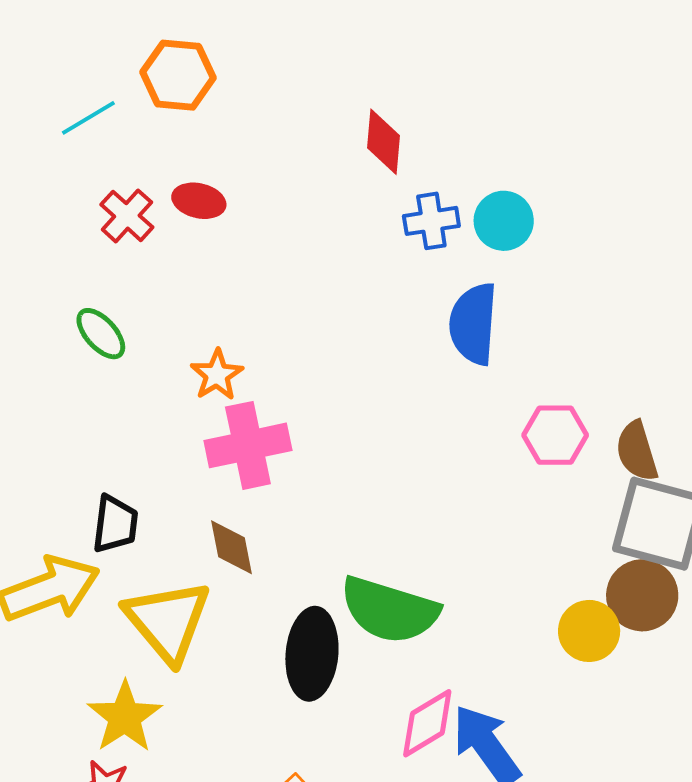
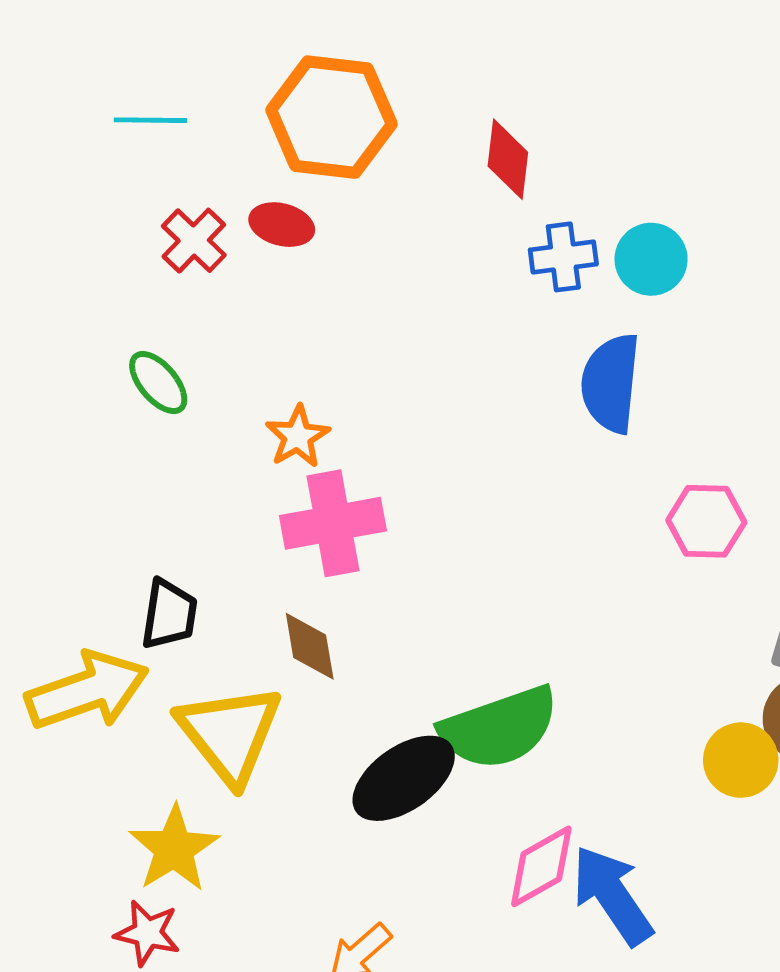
orange hexagon: (178, 75) -> (331, 117), moved, size x1.4
cyan line: (88, 118) -> (150, 120), turned 30
green semicircle: (390, 610) -> (499, 728), turned -38
black ellipse: (312, 654) -> (404, 778), turned 48

